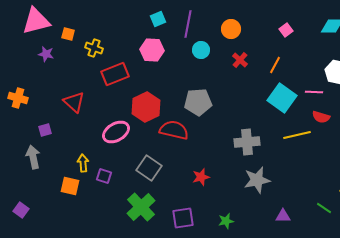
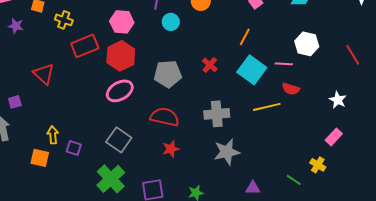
red cross: (240, 60) -> (210, 65), moved
red hexagon: (146, 107) -> (121, 56), moved
red semicircle: (174, 130) -> (165, 117), moved
pink ellipse: (116, 132) -> (120, 91), moved

